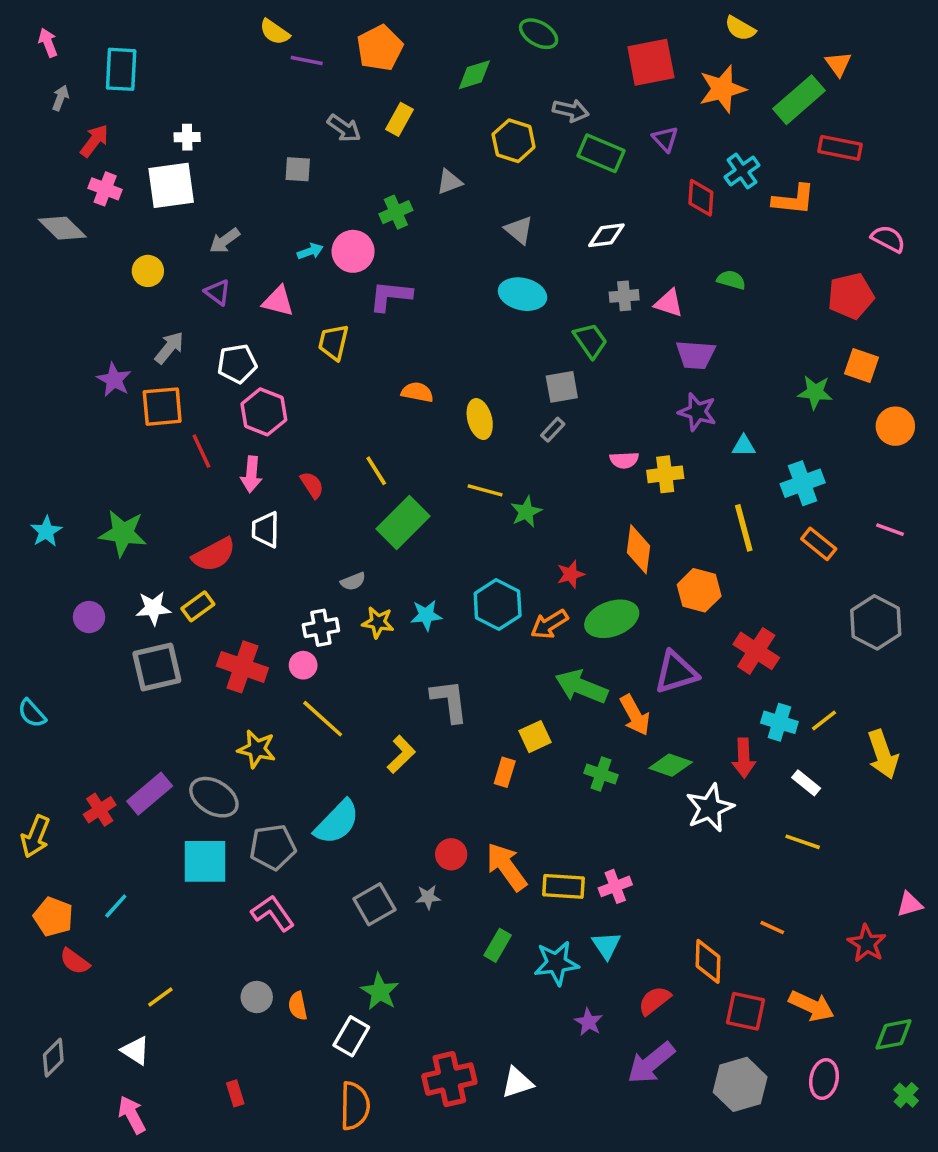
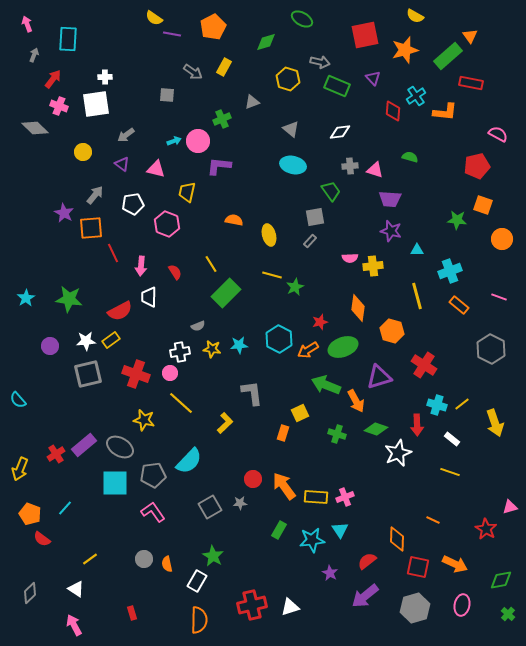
pink hexagon: (264, 412) -> (167, 224), moved

